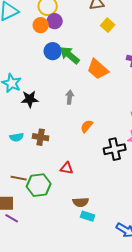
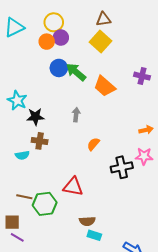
yellow square: (108, 25) -> (100, 42), moved, size x1.5
brown cross: (41, 137) -> (40, 141), moved
red triangle: (67, 168) -> (73, 187), size x1.5

